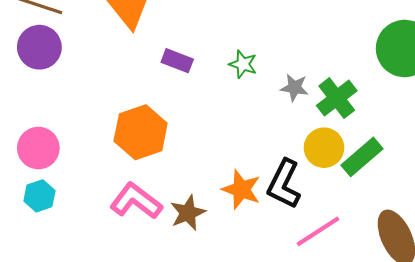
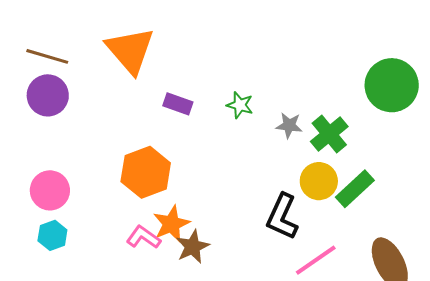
orange star: (241, 189) -> (171, 224), moved, turned 30
pink L-shape: (136, 201) -> (143, 237), size x0.7

